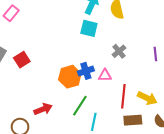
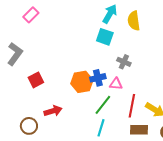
gray cross: (119, 51) -> (124, 62), moved, turned -32
red square: (22, 60) -> (36, 80), moved
green line: (80, 106) -> (103, 105), moved

